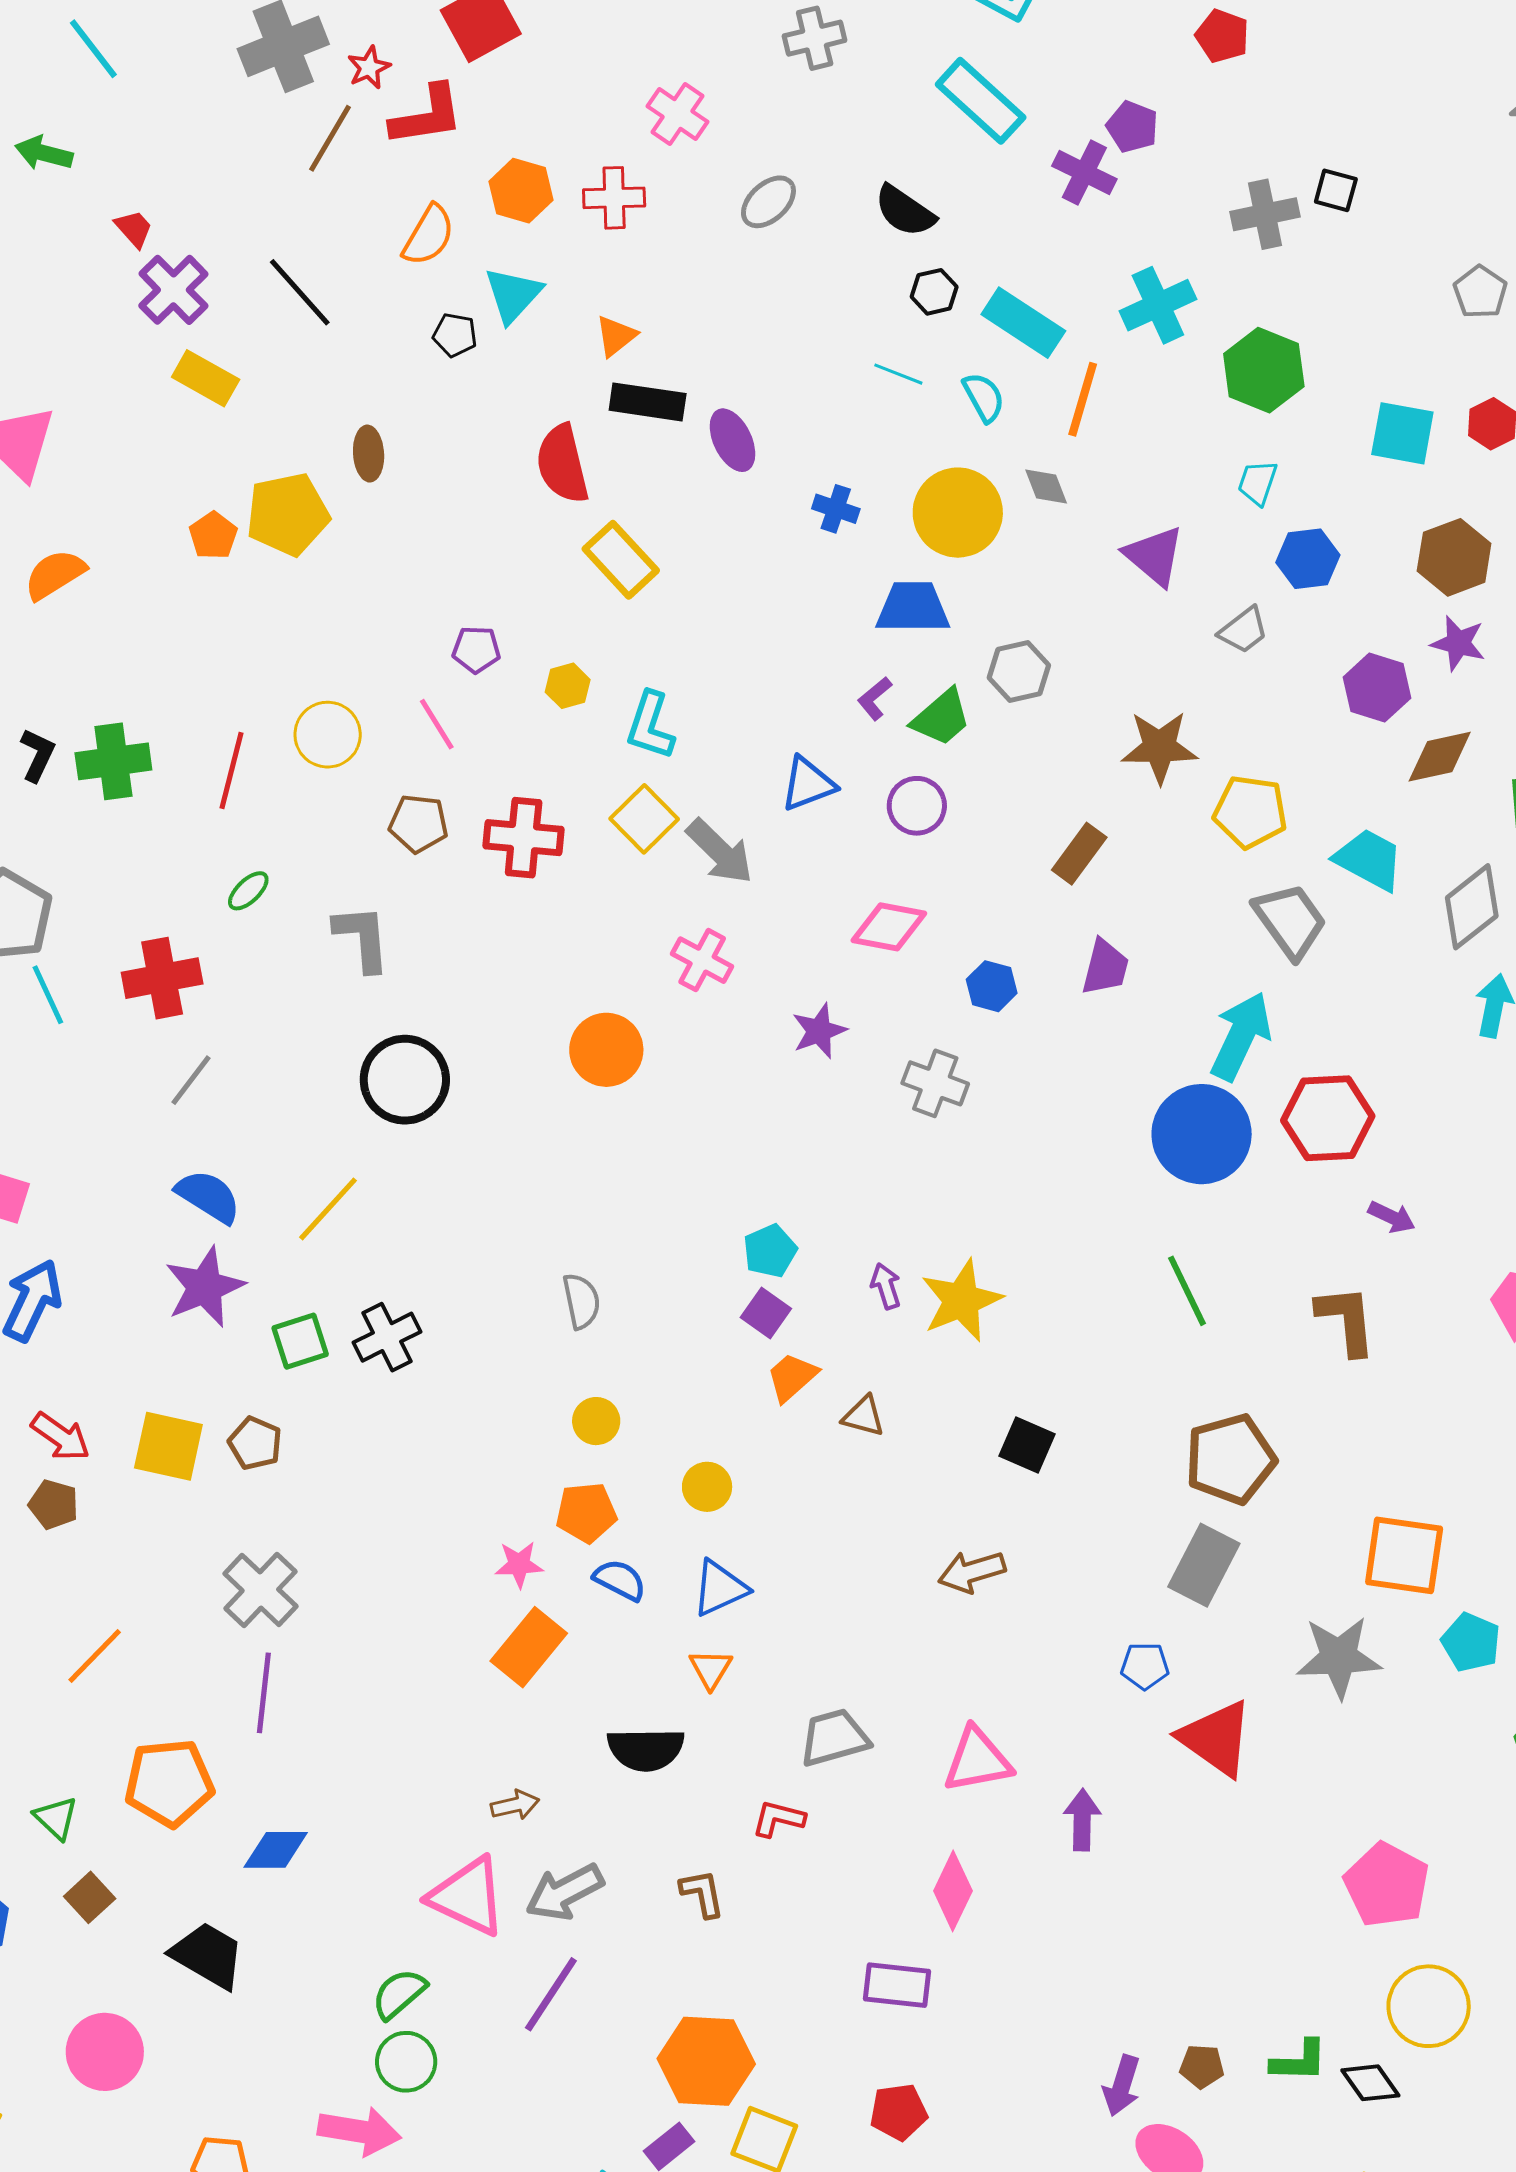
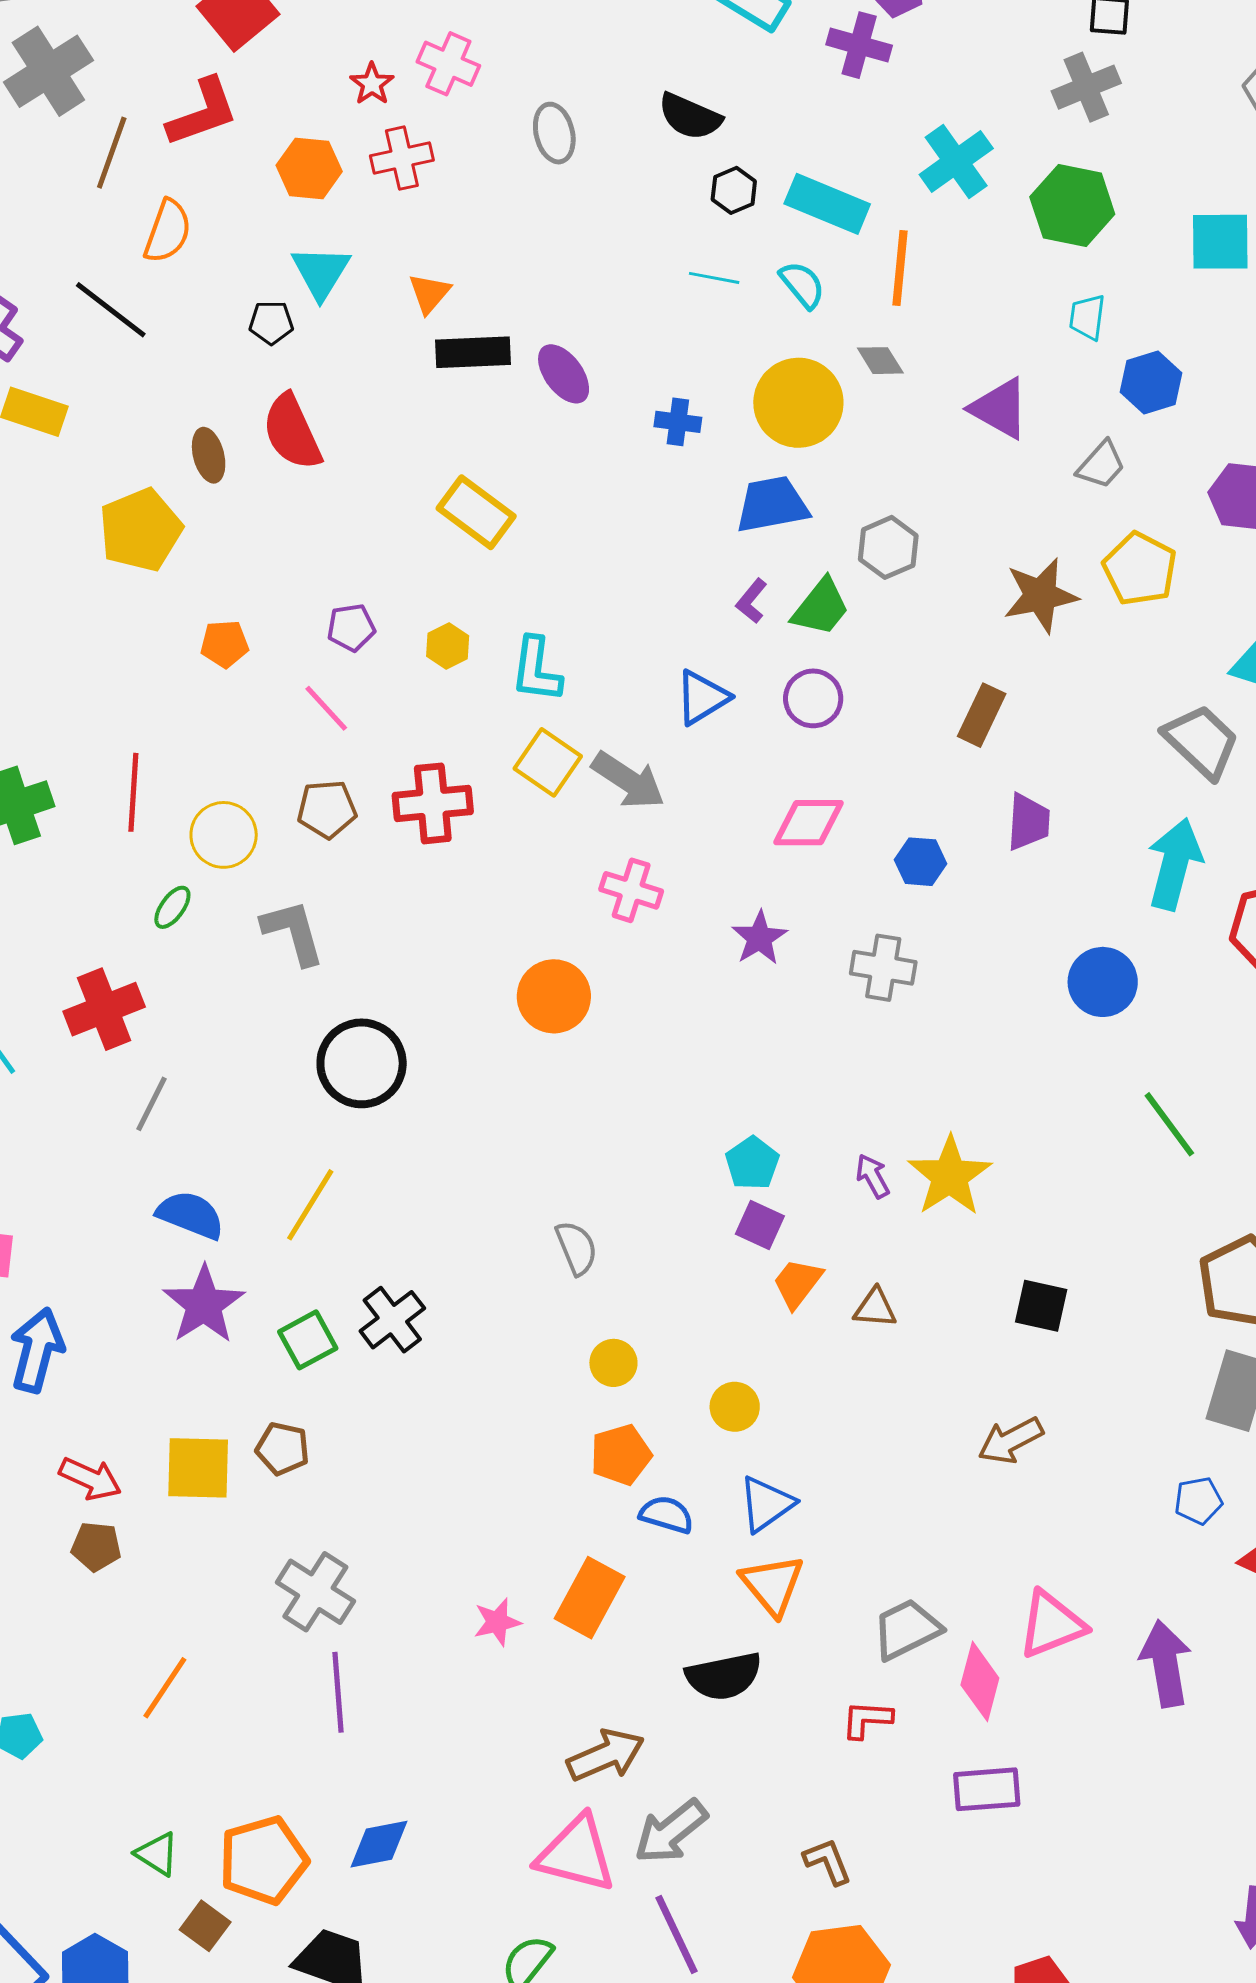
red star: (369, 68) -> (372, 84), moved
gray ellipse: (768, 202) -> (554, 133), turned -50
gray cross: (1265, 214) -> (1086, 87), moved
orange semicircle: (429, 235) -> (168, 231), moved
red semicircle: (562, 464) -> (292, 432), moved
orange pentagon: (213, 536) -> (225, 644), moved, turned -30
yellow circle: (328, 735) -> (224, 835), moved
yellow pentagon: (1250, 812) -> (1140, 569), moved, turned 30
blue circle: (1202, 1134) -> (1103, 982), moved, size x0.7
pink star: (519, 1564) -> (497, 1622), moved
orange triangle: (711, 1669) -> (772, 1585), size x1.5
orange pentagon: (169, 1783) -> (263, 1860), moved
brown arrow: (515, 1805) -> (606, 1755), size x1.6
purple arrow: (1082, 1820) -> (1166, 1664), size x1.4
pink diamond: (953, 1891) -> (980, 1681), moved
brown L-shape: (702, 1893) -> (828, 1861), moved
purple rectangle: (897, 1985) -> (987, 1789), moved
purple line: (551, 1994) -> (676, 1934), turned -48

